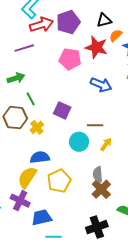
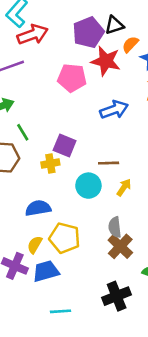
purple pentagon: (68, 22) -> (88, 32), moved
blue arrow: (101, 85) -> (114, 110), turned -40
yellow cross: (37, 127) -> (50, 164), moved, turned 32
yellow semicircle: (27, 177) -> (35, 245), moved, size x0.6
yellow pentagon: (59, 181) -> (65, 238), turned -30
blue trapezoid: (42, 217) -> (46, 271), moved

